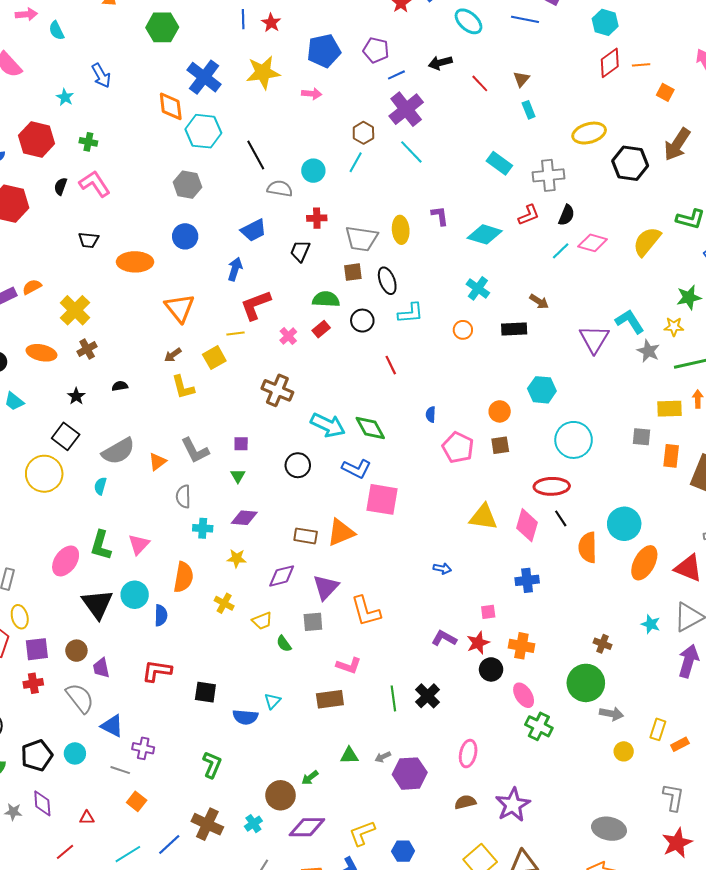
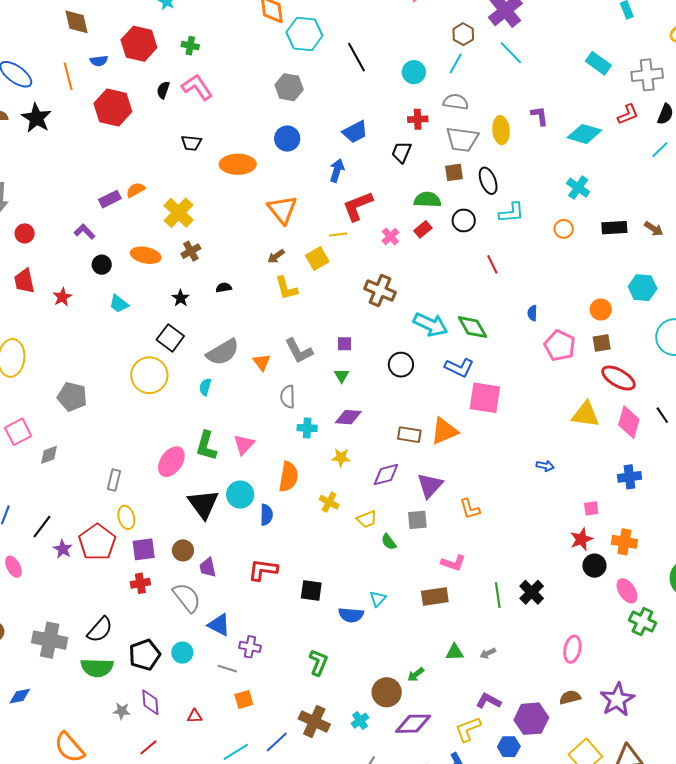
gray semicircle: (280, 189) -> (456, 102), moved
brown arrow: (539, 301) -> (654, 229), moved
orange triangle: (157, 462) -> (262, 362), turned -30
red ellipse: (552, 486) -> (618, 378), moved, turned 32
orange L-shape: (366, 611) -> (470, 509), size x0.7
purple L-shape: (444, 638) -> (489, 701), moved
purple hexagon: (410, 774) -> (531, 719), moved
orange square: (137, 801) -> (244, 699), turned 36
red line: (65, 852) -> (148, 747), moved

